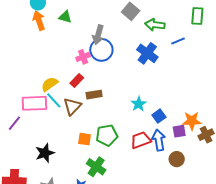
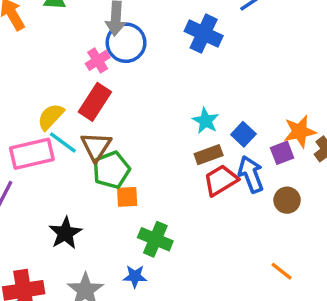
red rectangle: (77, 81) -> (95, 102), size x1.5
brown rectangle: (94, 95) -> (209, 155), moved
green pentagon: (107, 135) -> (111, 170), moved

